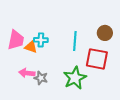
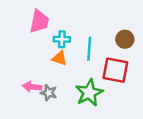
pink trapezoid: (16, 40) -> (39, 21), moved
cyan cross: (41, 40) -> (62, 39), moved
orange triangle: (31, 47) -> (59, 58), moved

